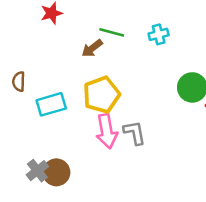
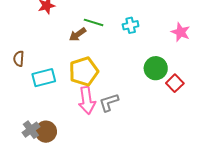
gray L-shape: (135, 133) -> (109, 102), turned -100

